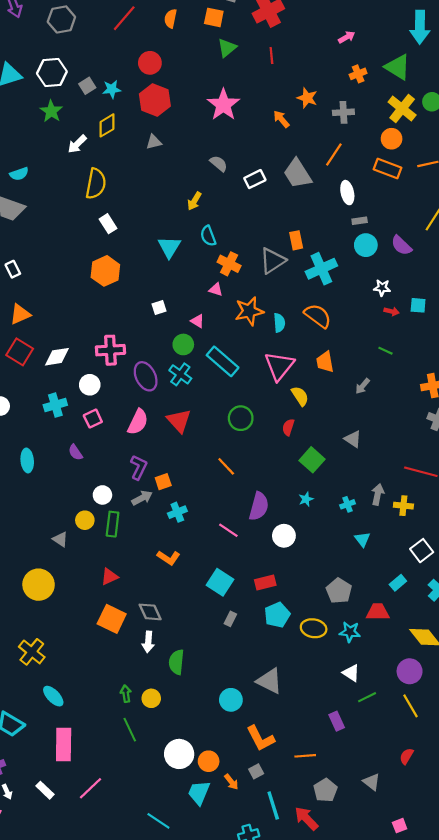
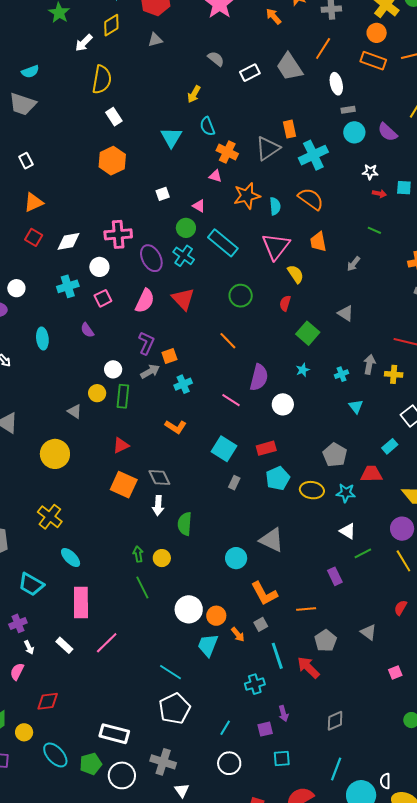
red square: (20, 352) -> (34, 237), size x0.7

